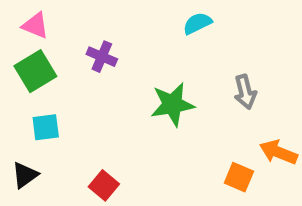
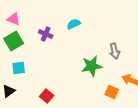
cyan semicircle: (197, 23) -> (74, 24), moved
green star: (172, 104) -> (92, 66), moved

